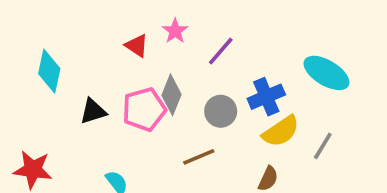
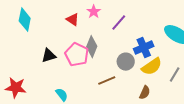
cyan diamond: (49, 71) -> (25, 20), moved
pink pentagon: (144, 109) -> (77, 55), turned -30
gray circle: (221, 111) -> (126, 62), moved

